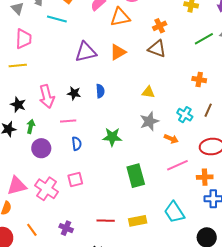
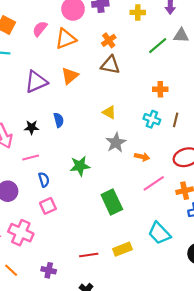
yellow triangle: (148, 92) -> (109, 112), turned 32
cyan cross: (185, 115) -> (152, 119), moved
pink square: (75, 180) -> (48, 206), moved
orange line: (32, 230) -> (11, 270), moved

